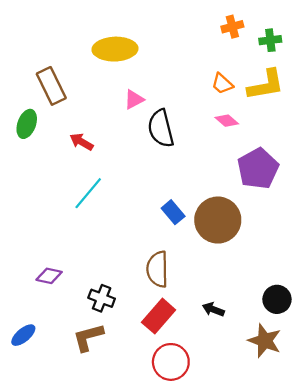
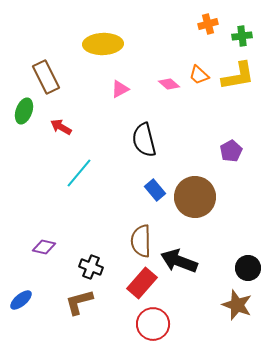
pink diamond: (227, 121) -> (169, 84), moved
black semicircle: (161, 128) -> (144, 140), moved
red arrow: (81, 142) -> (61, 127), moved
purple pentagon: (258, 169) -> (231, 151), size x0.6
black arrow: (213, 309) -> (179, 261), moved, size x1.8

